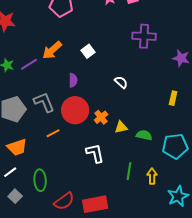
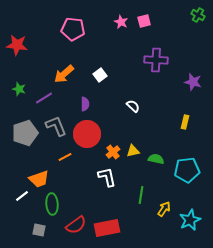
purple line: (29, 64) -> (44, 98), moved
orange cross: (101, 117) -> (113, 152), moved
orange trapezoid: (17, 147) -> (39, 179), moved
yellow arrow: (152, 176) -> (164, 209), moved, turned 35
gray square: (15, 196) -> (39, 230), moved, turned -32

